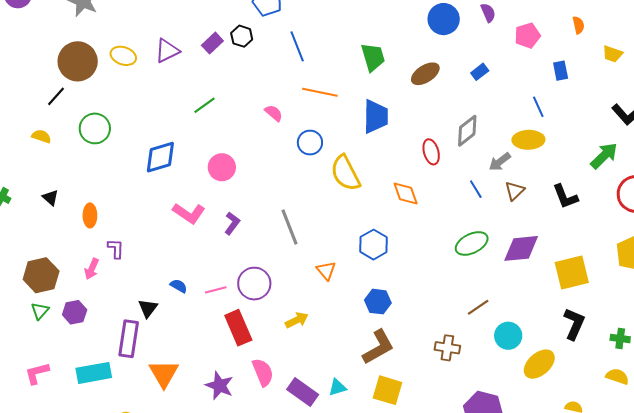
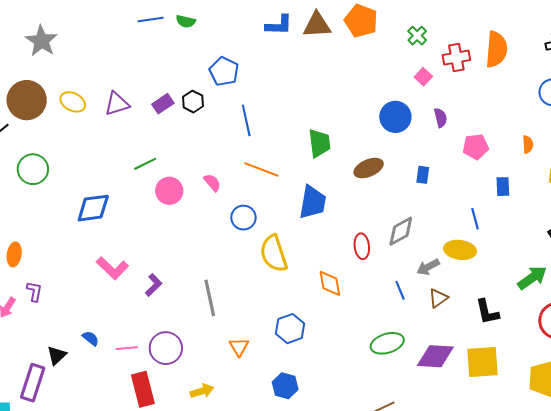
blue rectangle: (480, 72) -> (423, 175), turned -54
pink circle: (222, 167) -> (169, 191), moved
yellow square: (572, 273) -> (482, 362), moved

